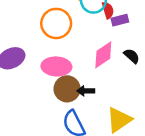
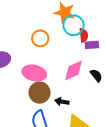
orange circle: (56, 23) -> (40, 38), size x0.7
black arrow: (86, 91) -> (62, 102), moved

